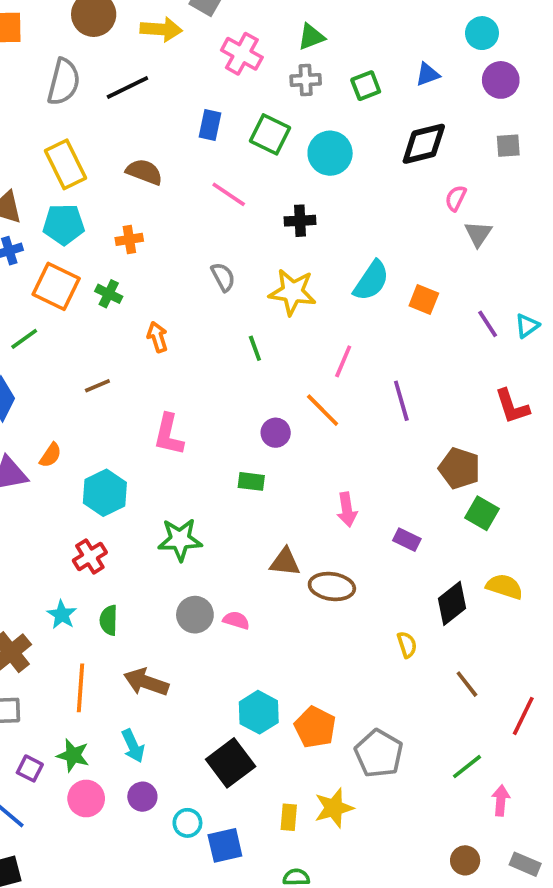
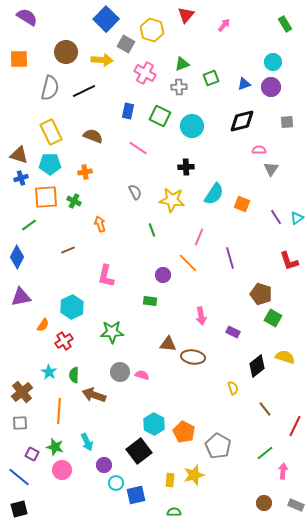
purple circle: (501, 80) -> (271, 87), moved
green square: (366, 86) -> (211, 78), moved
pink semicircle: (456, 198) -> (259, 150), turned 64
black cross: (300, 221) -> (186, 167), moved
orange square: (56, 286) -> (46, 197), turned -30
orange semicircle: (50, 455) -> (43, 325), moved
brown arrow: (146, 682) -> (94, 395), moved
purple circle: (142, 797) -> (104, 465), moved

